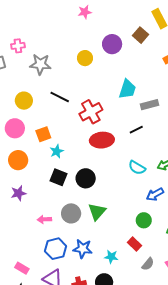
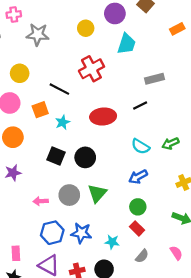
cyan trapezoid: (127, 89) -> (126, 44), moved
black line: (60, 97) -> (59, 89), moved
red cross: (91, 112) -> (91, 69), moved
cyan star: (57, 151) -> (63, 122), moved
blue arrow: (155, 194) -> (138, 177), moved
green circle: (144, 220) -> (138, 207), moved
gray semicircle: (148, 264) -> (142, 256), moved
pink rectangle: (22, 268) -> (16, 253), turned 56

